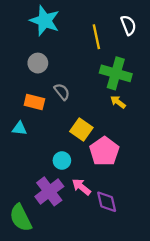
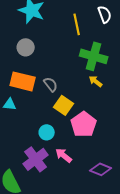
gray semicircle: (62, 92) -> (51, 84), moved
orange rectangle: (34, 102) -> (23, 81), size x1.4
purple diamond: (107, 202) -> (101, 169), moved, turned -55

